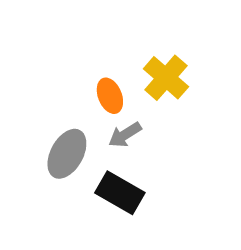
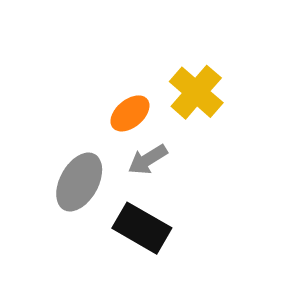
orange ellipse: (110, 96) -> (130, 113), turned 72

